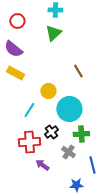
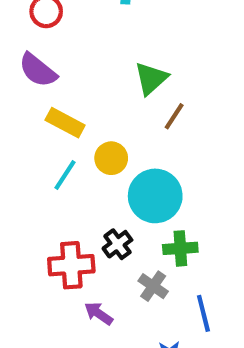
green triangle: (53, 33) -> (151, 79), moved
brown line: (78, 71) -> (174, 116), turned 64
yellow rectangle: (15, 73) -> (65, 123), moved
cyan line: (29, 110) -> (65, 175), moved

